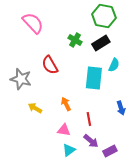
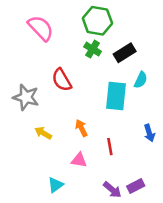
green hexagon: (104, 16) -> (97, 21), moved
purple arrow: (91, 141) -> (112, 190), moved
cyan triangle: (69, 150) -> (56, 185), moved

